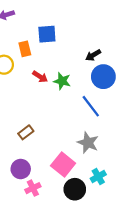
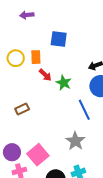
orange rectangle: (25, 49) -> (36, 57), moved
brown rectangle: (26, 132) -> (22, 109), moved
pink square: (63, 164) -> (38, 155), moved

